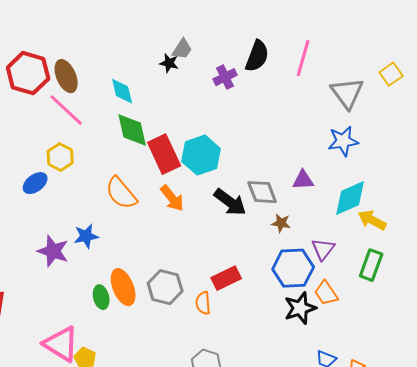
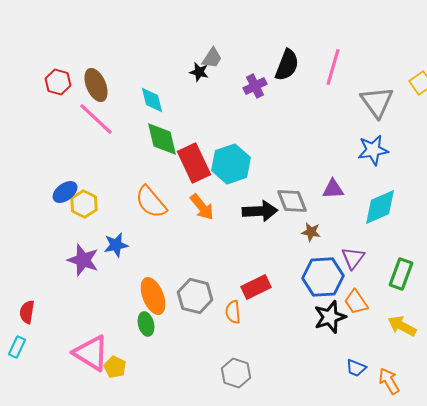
red hexagon: (28, 73) -> (58, 82), size x0.6
yellow hexagon: (60, 157) -> (84, 204), moved
black arrow: (230, 202) -> (260, 211), turned -40
yellow arrow: (372, 220) -> (402, 326), moved
green ellipse: (101, 297) -> (146, 324), moved

